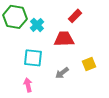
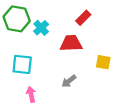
cyan square: (33, 58) -> (22, 64), moved
yellow square: (89, 64) -> (103, 62), moved, turned 32

